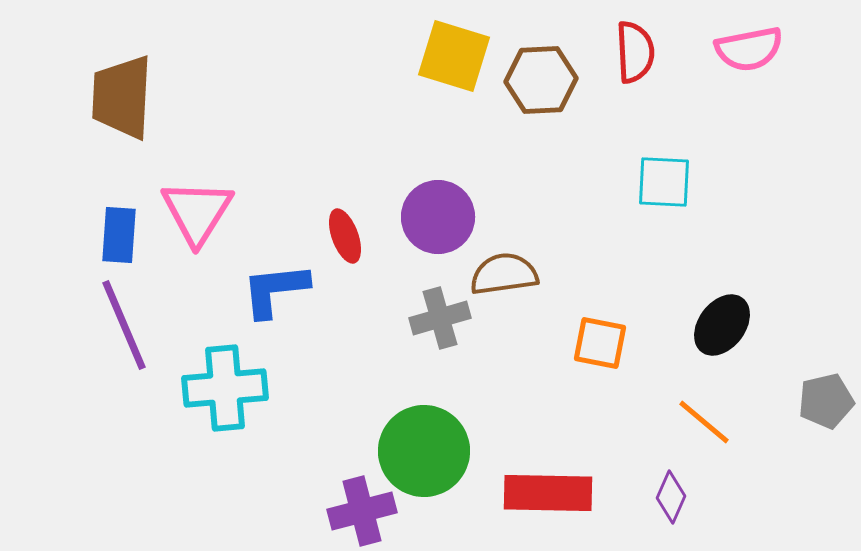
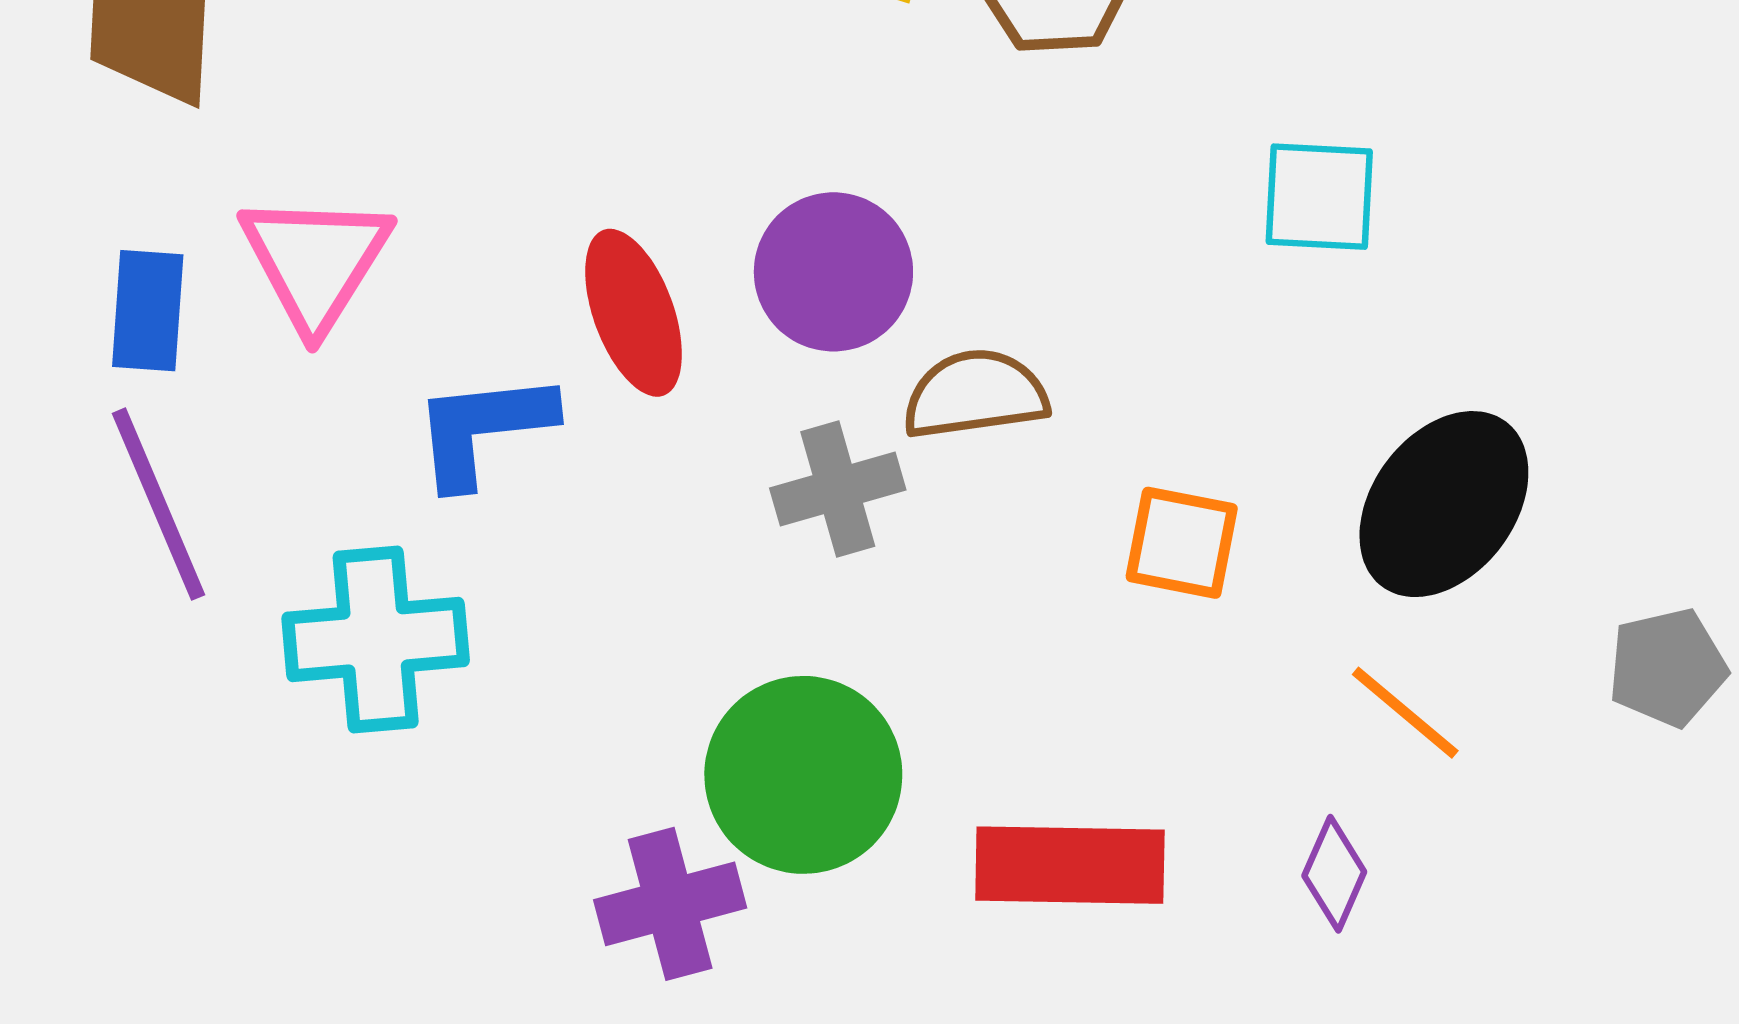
red ellipse: (345, 236) -> (634, 313), size x1.4
black ellipse: (722, 325) -> (1444, 504), size x1.4

